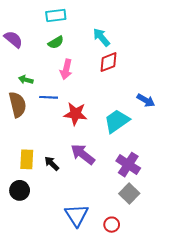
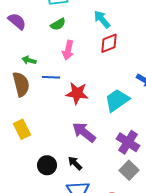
yellow rectangle: (27, 159) -> (22, 129), moved, turned -30
black arrow: (52, 163) -> (75, 163), moved
black circle: (20, 190) -> (47, 165), moved

